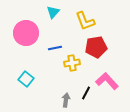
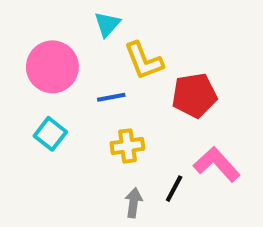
yellow L-shape: (85, 21) -> (144, 61), moved
yellow cross: (72, 63) -> (127, 146), moved
cyan square: (26, 79) -> (50, 134), moved

